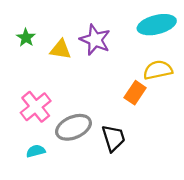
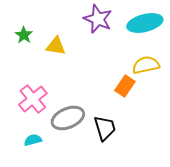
purple star: (95, 40) -> (98, 19), moved

